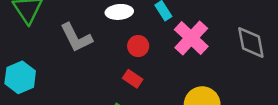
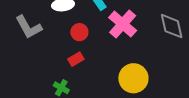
red rectangle: (133, 79) -> (76, 59), turned -63

